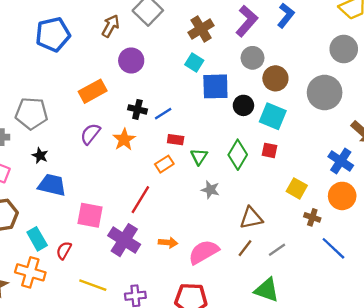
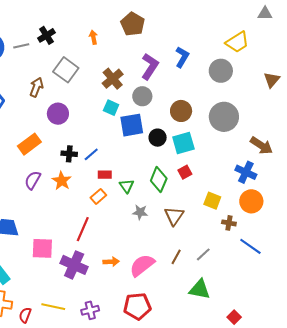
gray circle: (344, 49) -> (221, 71), moved
gray circle: (253, 58) -> (142, 96), moved
cyan square: (273, 116) -> (183, 143), turned -30
red square: (270, 150) -> (185, 172), turned -32
brown triangle: (251, 218) -> (174, 216), moved, turned -35
red semicircle: (64, 250) -> (25, 315), moved

